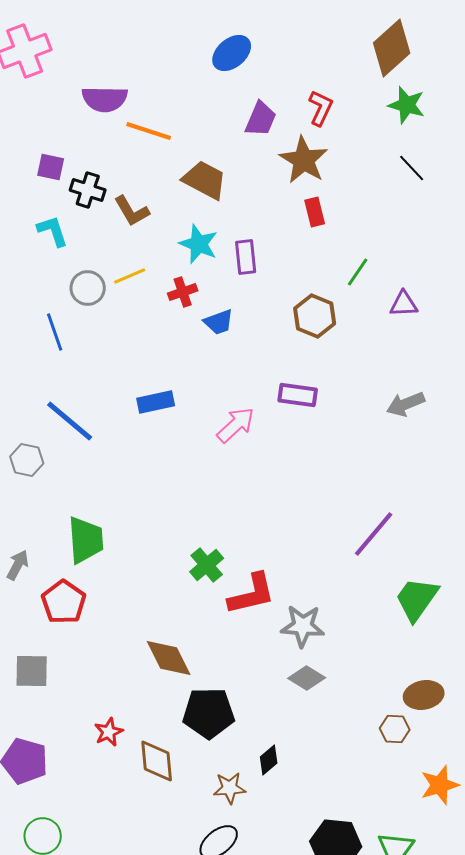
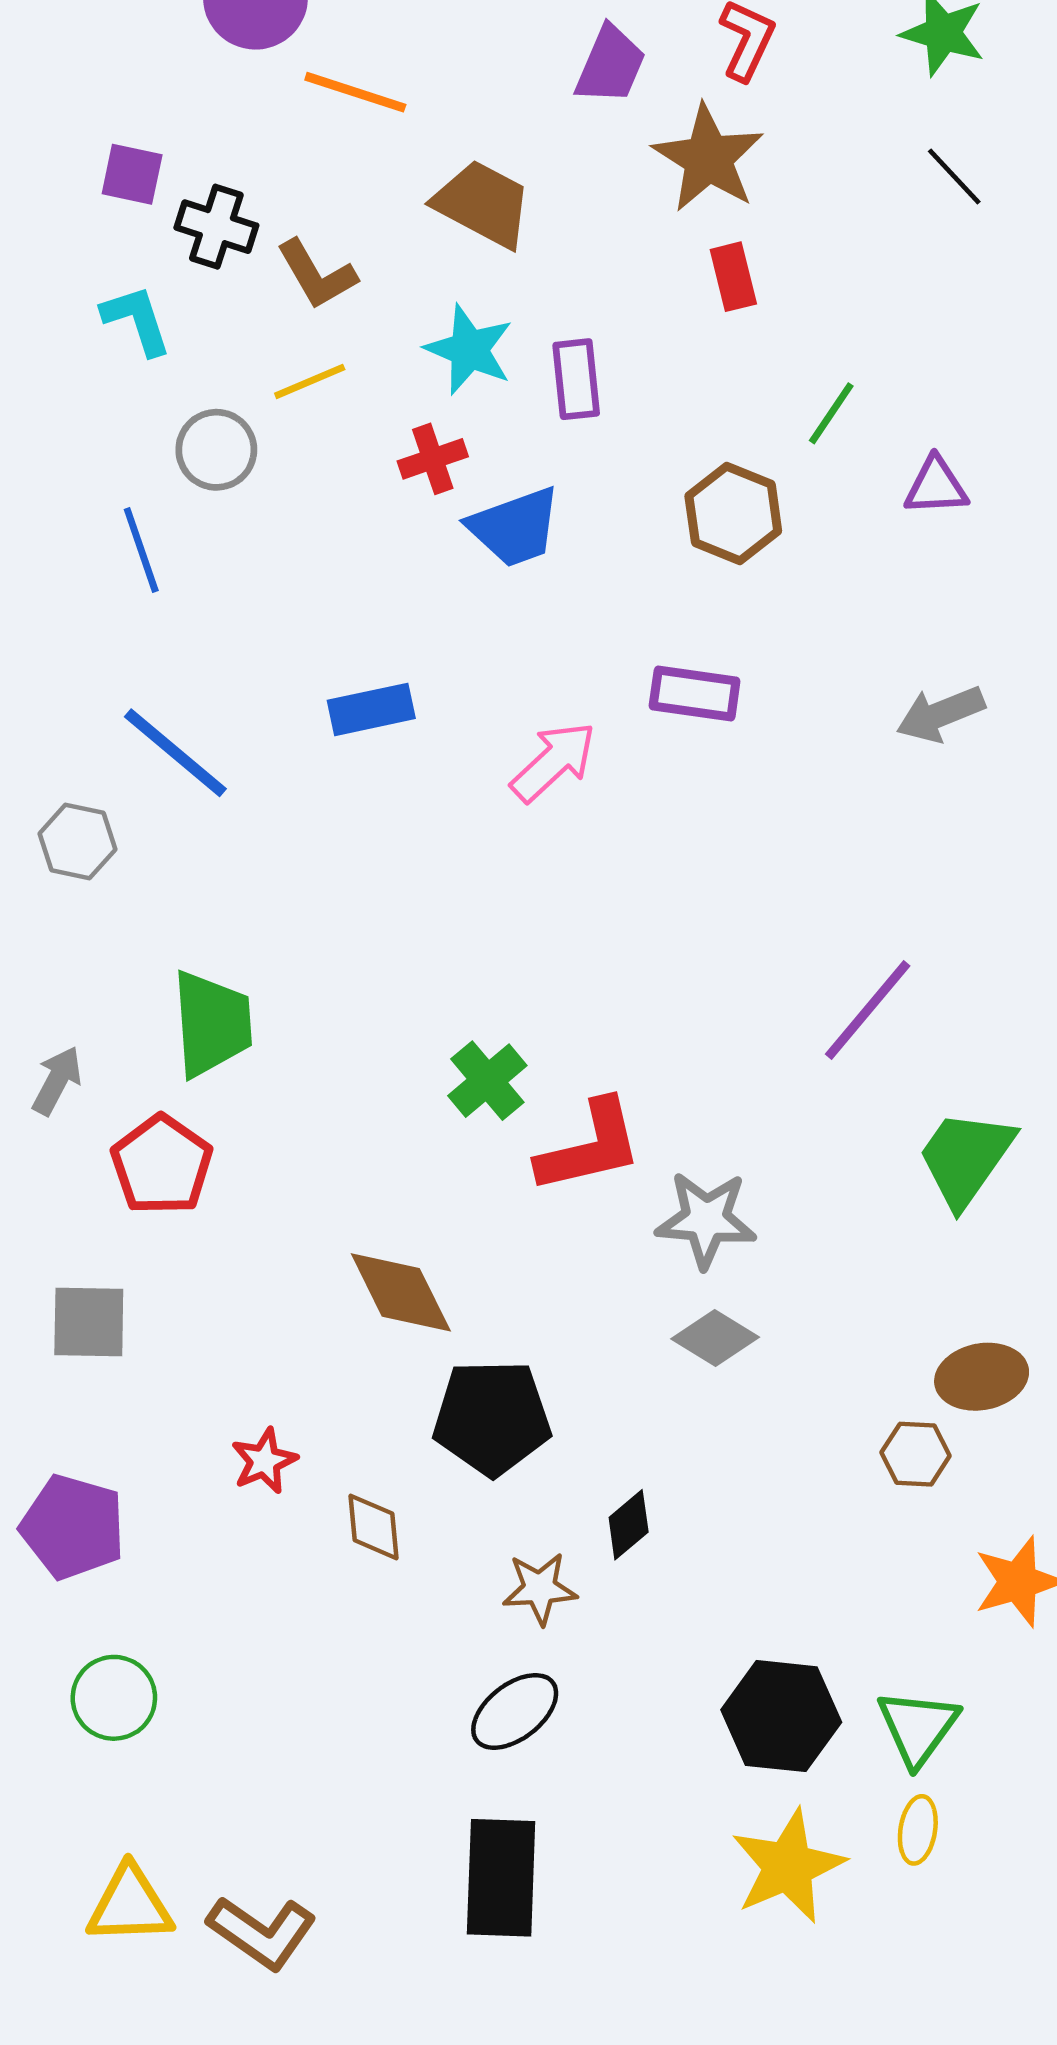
yellow line: (130, 276) -> (310, 381), moved
blue trapezoid: (219, 322) -> (515, 527), size x1.4
brown diamond: (157, 761) -> (374, 1527), size x0.7

